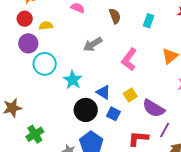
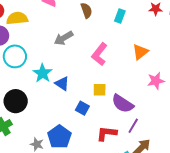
yellow semicircle: (46, 26) -> (17, 18), size x1.5
blue triangle: (103, 92) -> (62, 84), moved
yellow square: (130, 95) -> (100, 90), turned 32
black circle: (86, 110) -> (16, 101), moved

